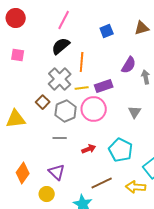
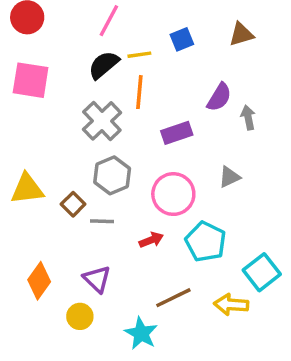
pink square: (18, 55) -> (31, 80), size x1.6
yellow line: (82, 88) -> (139, 55), moved
brown square: (43, 102) -> (73, 204), moved
pink circle: (94, 109) -> (173, 194), moved
gray triangle: (135, 112) -> (229, 177), turned 32

